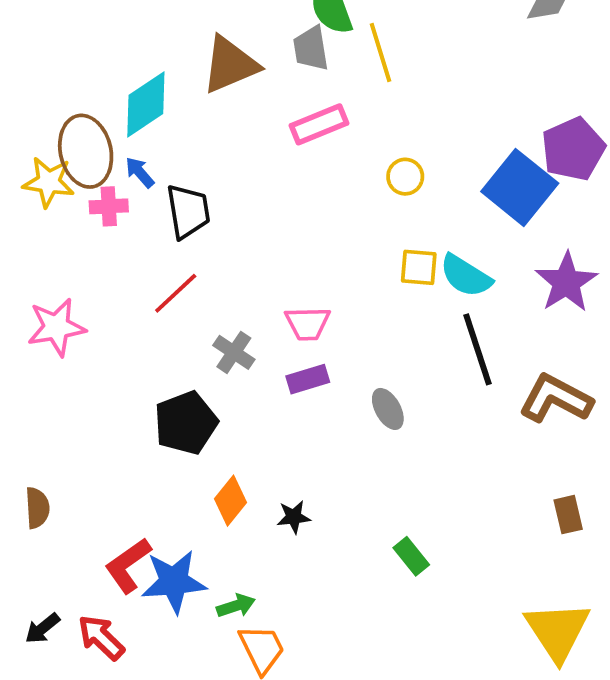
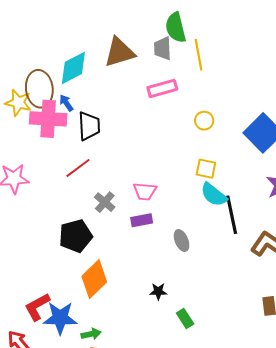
pink cross: (109, 206) -> (48, 119), size x1.8
cyan semicircle: (466, 276) -> (214, 195), moved
orange diamond: (231, 501) -> (94, 279), size x1.5
black star: (294, 517) -> (158, 291), moved

